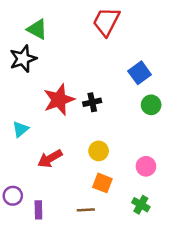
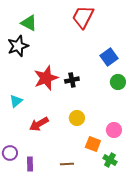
orange square: (102, 183) -> (93, 144), moved

